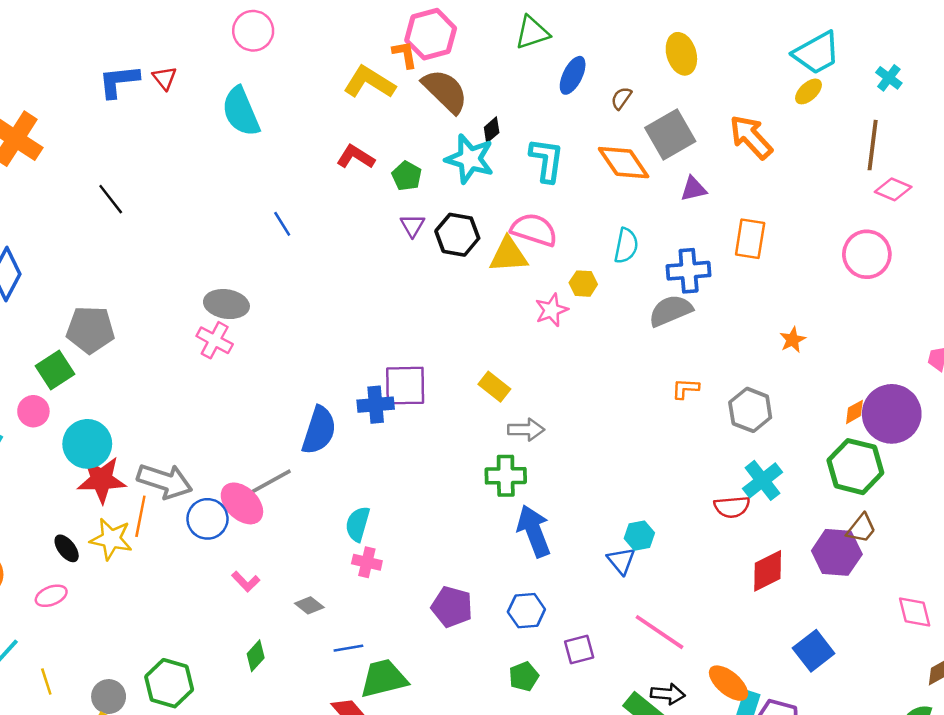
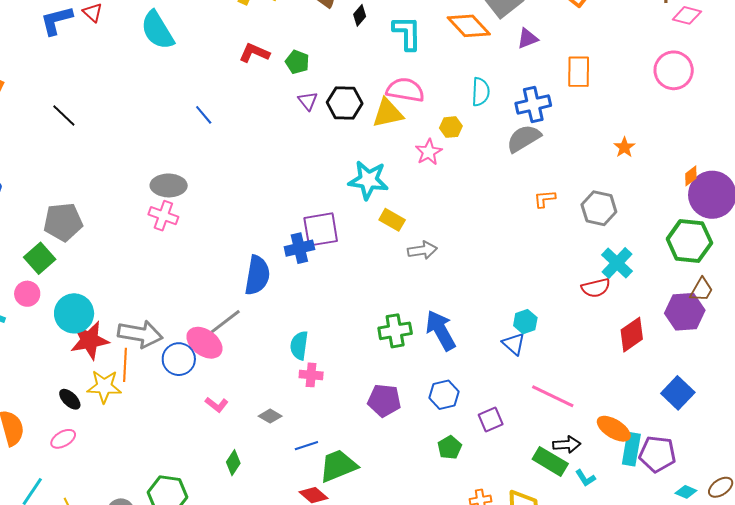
cyan star: (470, 159) -> (368, 180), moved
orange diamond: (854, 412) -> (691, 176), moved
green cross: (506, 476) -> (395, 331), moved

